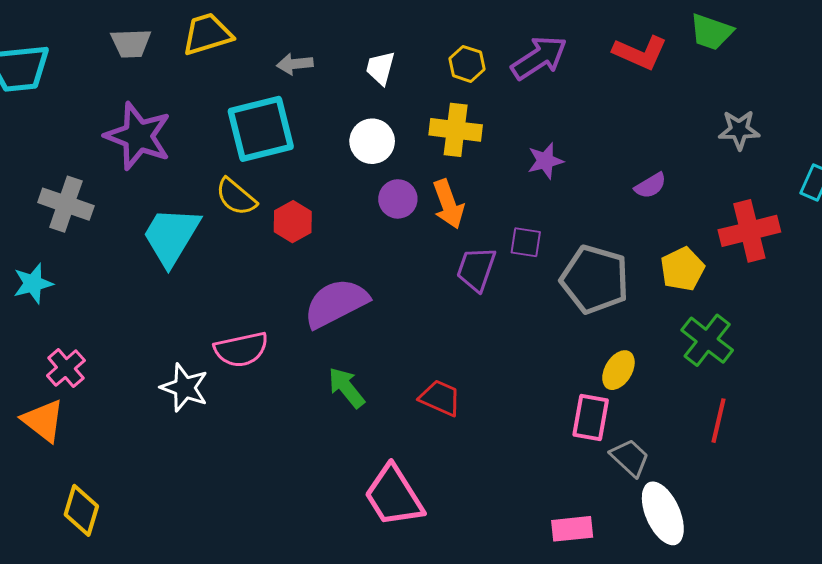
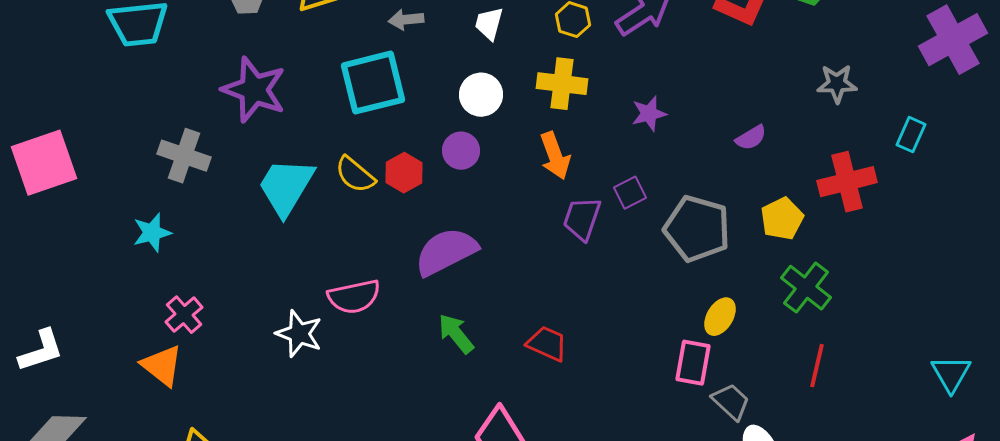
yellow semicircle: (236, 197) -> (355, 175), moved
purple circle: (398, 199) -> (461, 151), moved
purple square: (526, 242) -> (630, 193), turned -36

